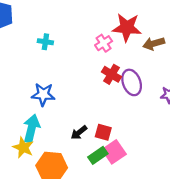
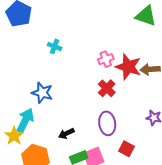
red star: (127, 27) -> (128, 67), moved
purple ellipse: (132, 82) -> (107, 123), moved
red square: (103, 132) -> (126, 149), moved

